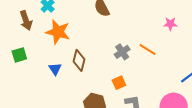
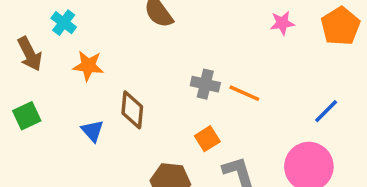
orange star: (58, 32) -> (88, 66), size x0.7
orange line: (148, 50) -> (244, 93), moved
gray cross: (122, 52) -> (205, 84), turned -35

